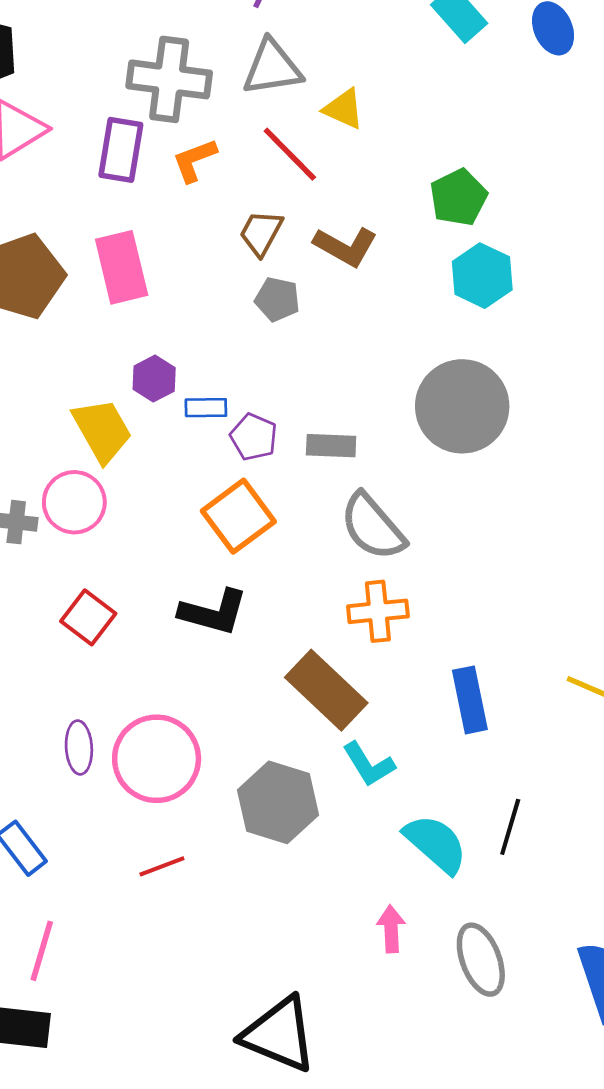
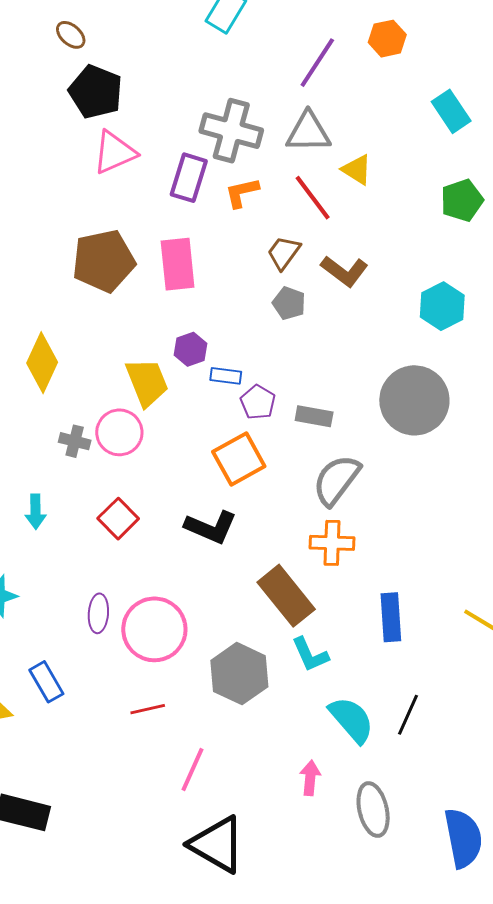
green pentagon: (458, 197) -> (462, 200), moved
gray semicircle: (373, 527) -> (337, 480), turned 70
pink line: (42, 951) -> (192, 769), moved

